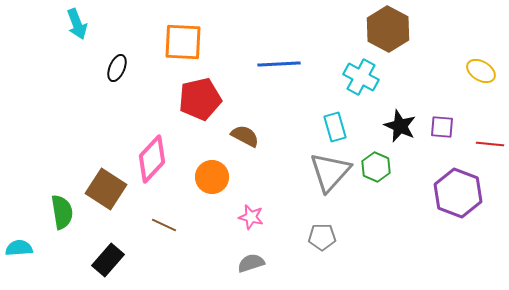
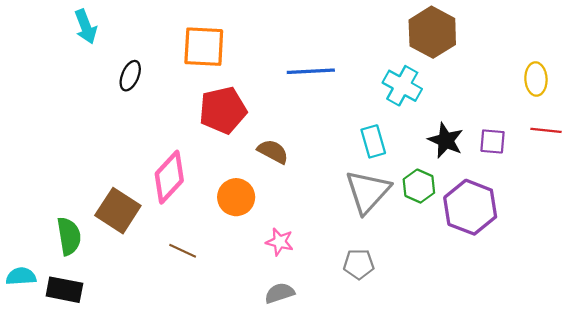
yellow ellipse: (481, 71) -> (536, 79), turned 56
red line: (490, 144) -> (546, 130), moved
purple hexagon: (458, 193) -> (470, 207), moved
black rectangle: (108, 260) -> (64, 290), moved, turned 60

